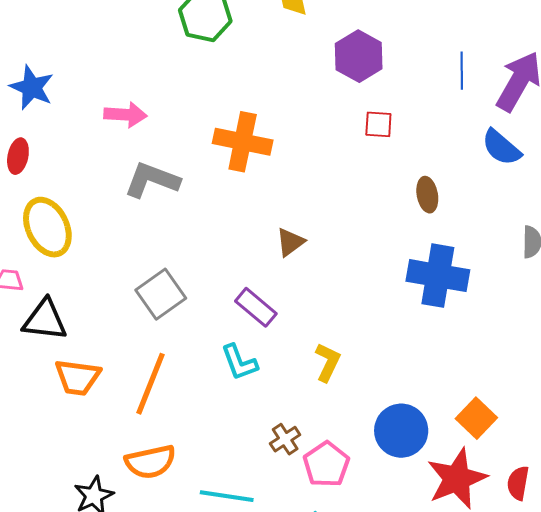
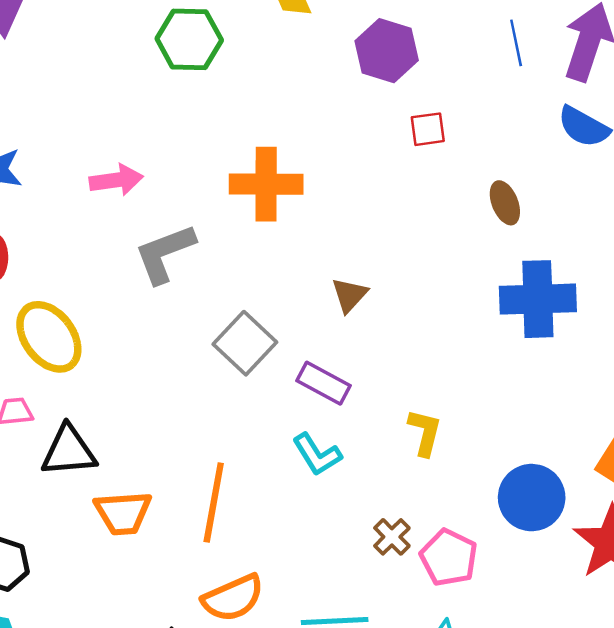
gray L-shape: (152, 180) -> (165, 253), turned -30
gray square: (161, 294) -> (245, 343), moved

